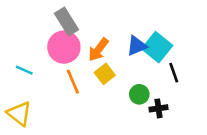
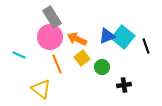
orange arrow: (98, 50) -> (77, 39), turned 78
black line: (174, 73) -> (146, 46), moved
green circle: (139, 94) -> (102, 67), moved
yellow triangle: (19, 113) -> (41, 89), moved

